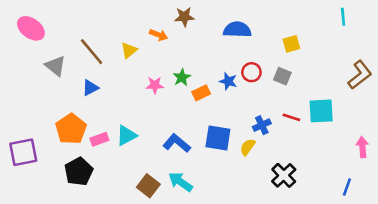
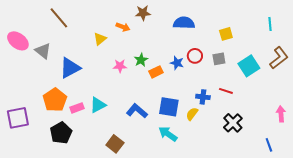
cyan line: (343, 17) -> (270, 24), moved
pink ellipse: (31, 28) -> (18, 41), moved
brown line: (92, 52) -> (59, 18), moved
gray square: (282, 76) -> (219, 59), turned -32
blue triangle: (90, 88) -> (70, 68), size x1.6
cyan square: (321, 111) -> (249, 66), moved, turned -30
blue cross: (262, 125) -> (203, 97), turned 32
black cross: (284, 175) -> (233, 123), moved
cyan arrow: (181, 182) -> (168, 134), moved
blue line: (347, 187) -> (269, 145), turned -40

